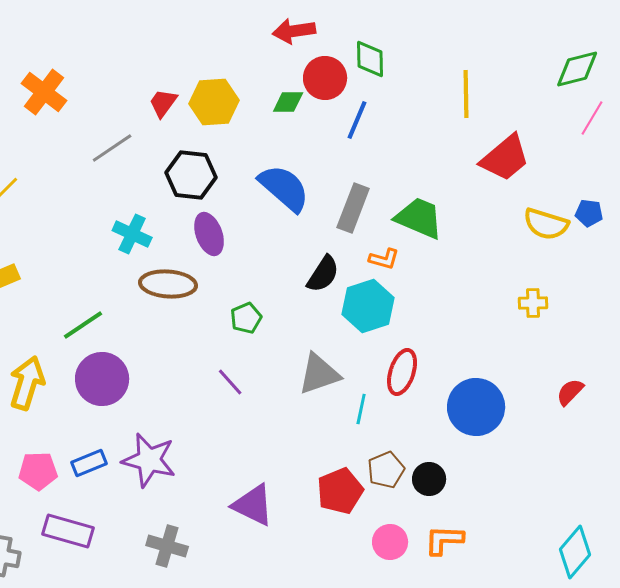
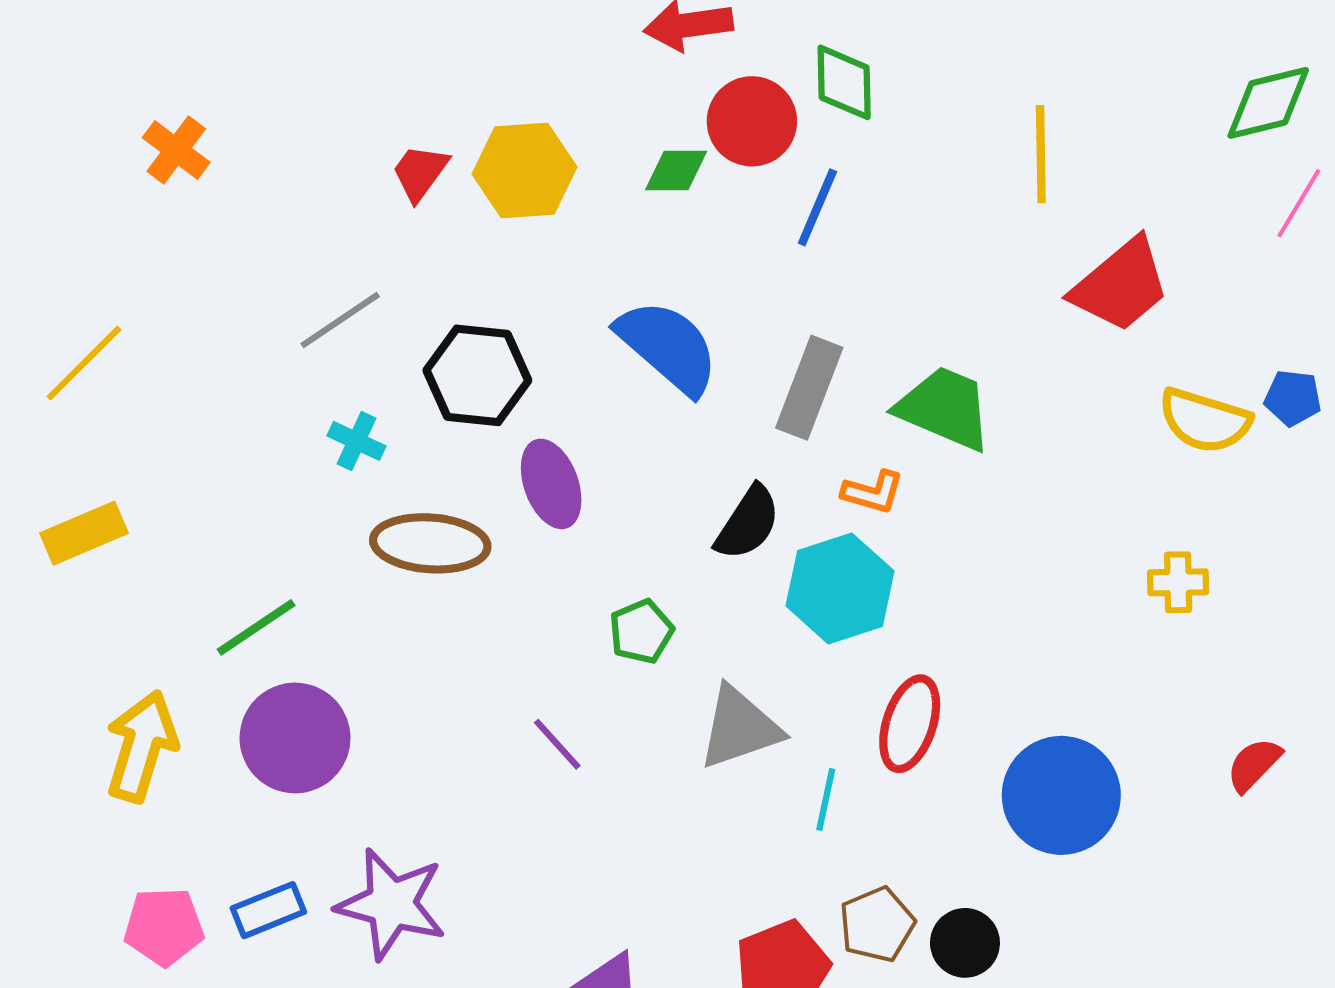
orange cross: (44, 92) -> (176, 150), size x0.7
gray line: (112, 148) -> (340, 320), moved
black hexagon: (191, 175) -> (477, 375), moved
cyan cross: (132, 234) -> (356, 441), size x0.7
purple ellipse: (209, 234) -> (551, 484), moved
green pentagon: (246, 318) -> (641, 631), moved

